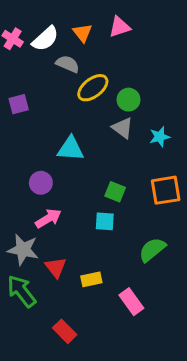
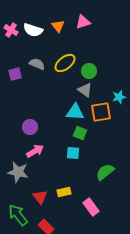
white semicircle: (45, 39) -> (33, 30), turned 60
gray semicircle: (68, 64) -> (37, 64), moved
cyan star: (160, 137) -> (119, 97), moved
cyan triangle: (71, 149) -> (75, 112), moved
orange square: (166, 190) -> (101, 112), moved
red triangle: (56, 267) -> (40, 197), moved
green arrow: (22, 291) -> (18, 215), moved

